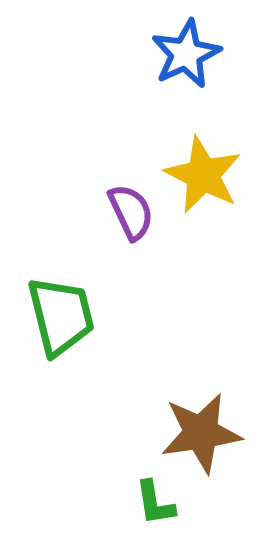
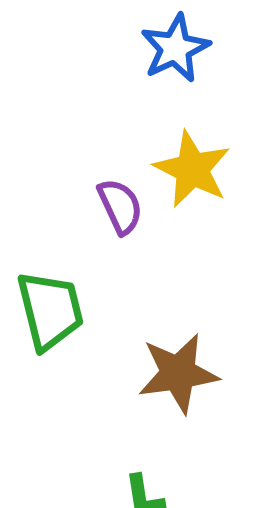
brown star: (201, 433) -> (178, 373), moved

